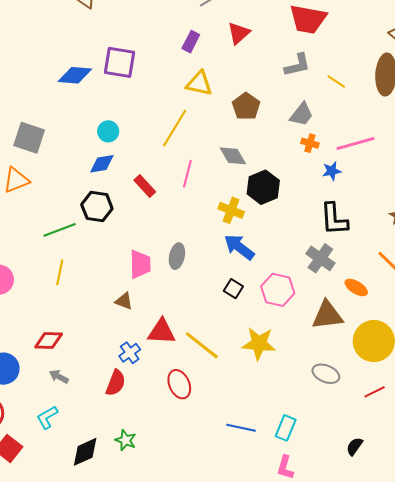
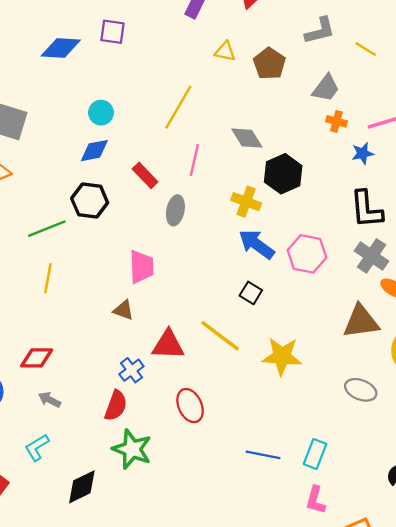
purple square: (120, 62) -> (112, 32), size x0.7
yellow triangle: (199, 83) -> (225, 51), moved, size x0.7
brown pentagon: (246, 106) -> (269, 64), moved
gray ellipse: (177, 256) -> (175, 210), moved
gray cross: (320, 258) -> (371, 256), moved
pink hexagon: (278, 290) -> (307, 254), moved
yellow line: (202, 345) -> (220, 336), moved
green star: (126, 440) -> (132, 449), moved, size x1.6

